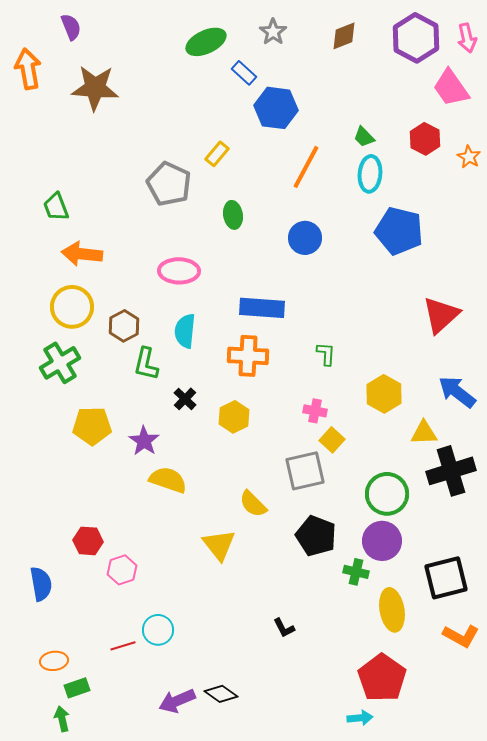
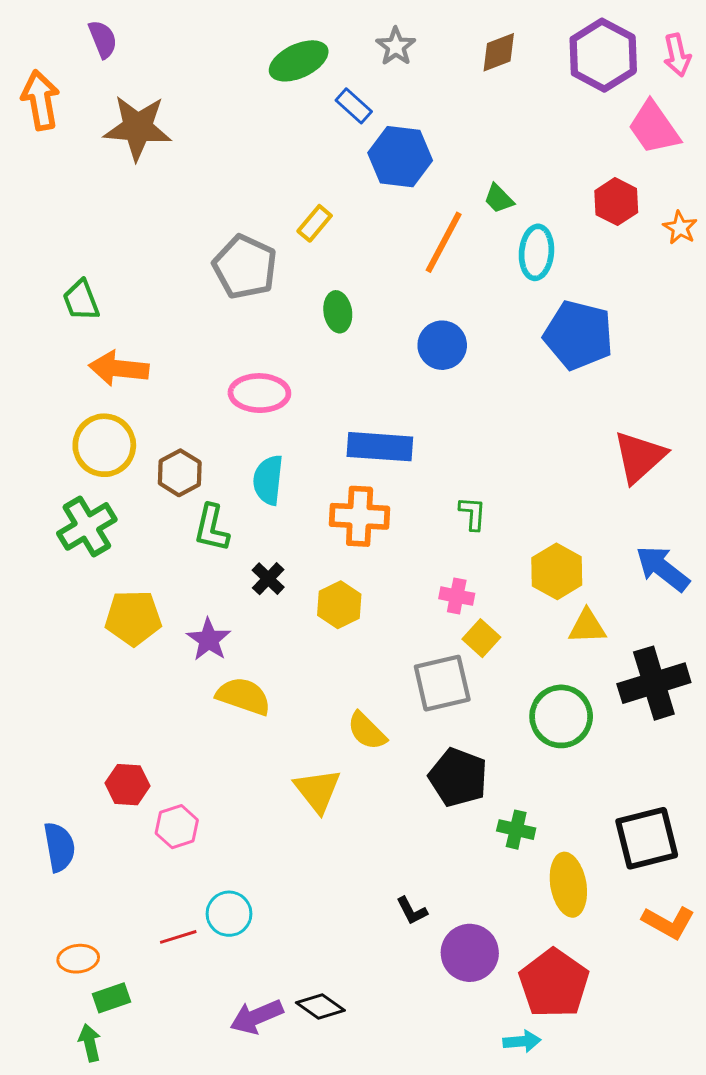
green trapezoid: (364, 137) -> (499, 199), moved
yellow triangle: (424, 433) -> (587, 627), moved
purple circle: (382, 541) -> (470, 953), moved

